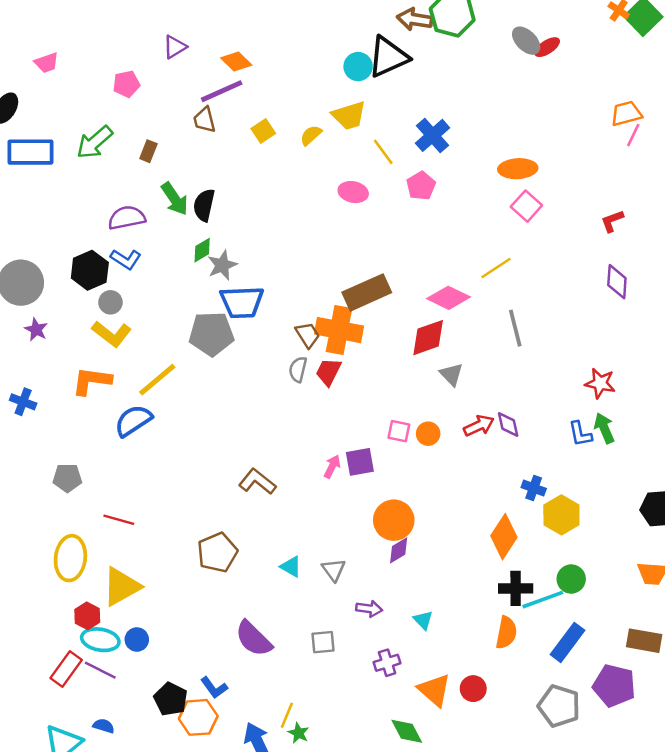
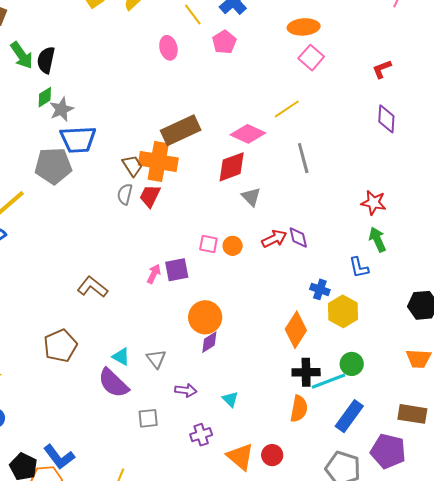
pink ellipse: (353, 192) -> (168, 48), turned 65
blue L-shape: (580, 434) -> (359, 267), moved
purple semicircle: (254, 639) -> (113, 383), moved
blue L-shape: (214, 688) -> (59, 457), size x1.4

